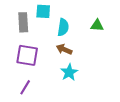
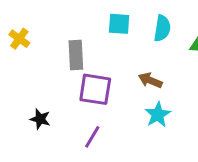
gray rectangle: (23, 22) -> (76, 55), moved
cyan semicircle: (63, 27) -> (162, 28), moved

